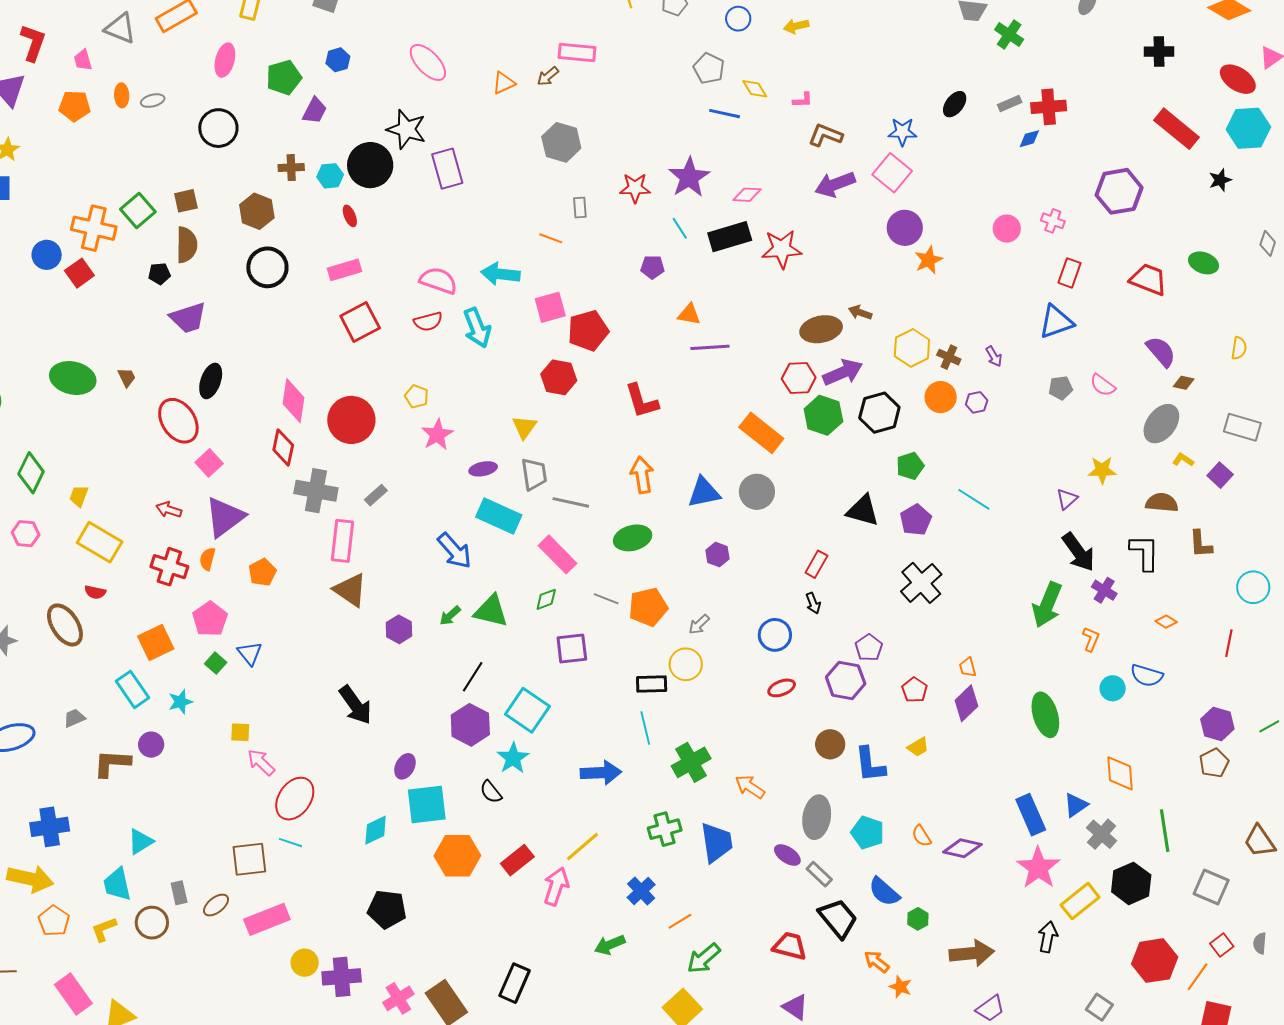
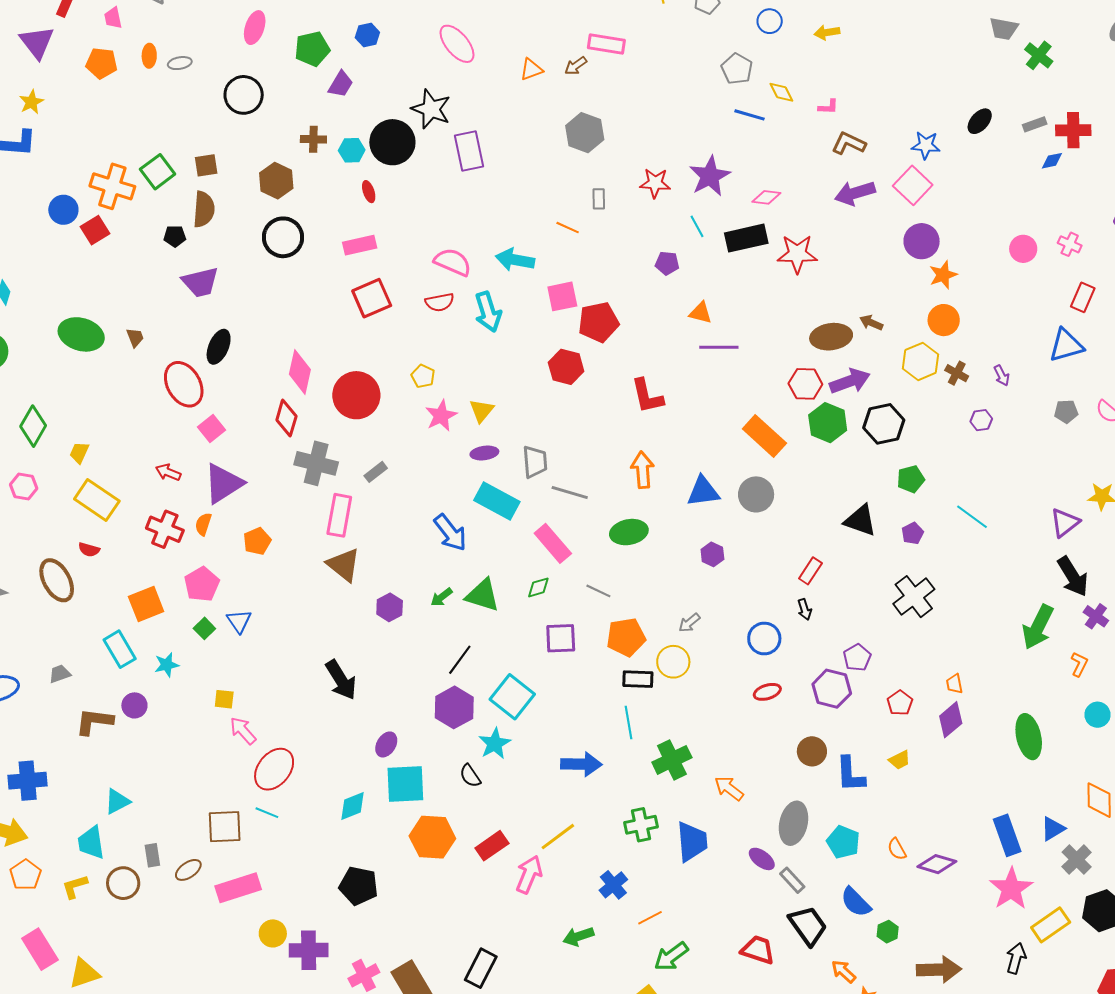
orange circle: (941, 397) -> (944, 320), moved
yellow triangle: (524, 427) -> (482, 411), moved
purple triangle: (1067, 499) -> (1065, 523), size x1.4
purple pentagon: (916, 520) -> (913, 533), size x0.7
orange pentagon: (648, 607) -> (626, 637), moved

